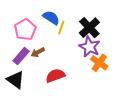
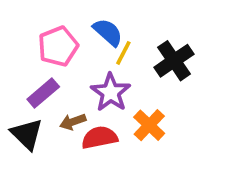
purple star: (89, 47) -> (111, 92), moved
brown arrow: (38, 52) -> (73, 122), moved
orange cross: (99, 63) -> (149, 125), moved

